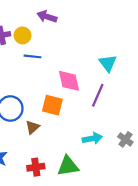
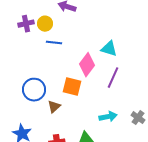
cyan triangle: (108, 63) -> (109, 49), moved, turned -36
pink diamond: (69, 81) -> (87, 65), turned 50

